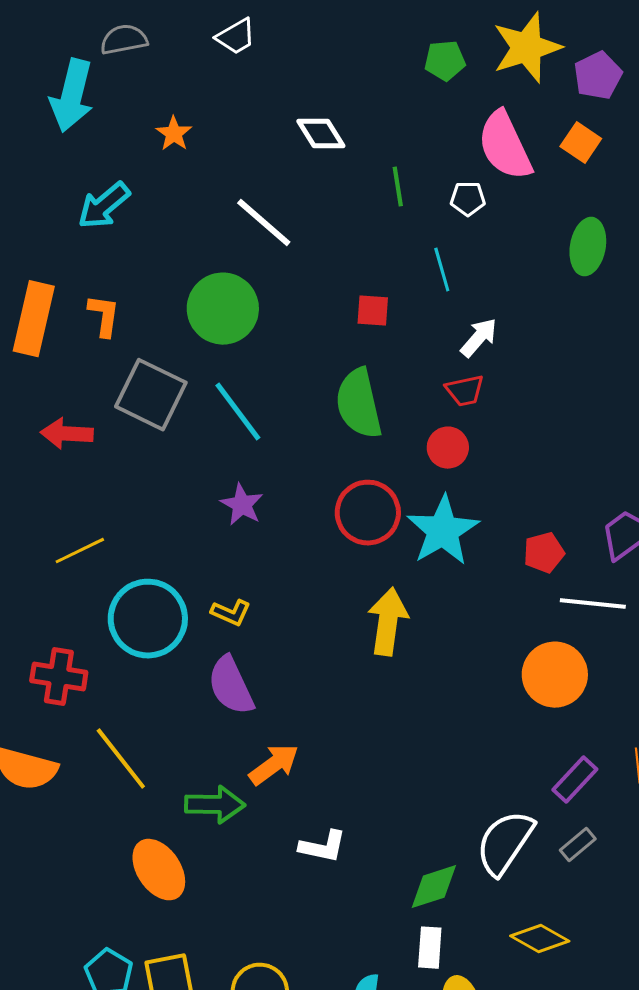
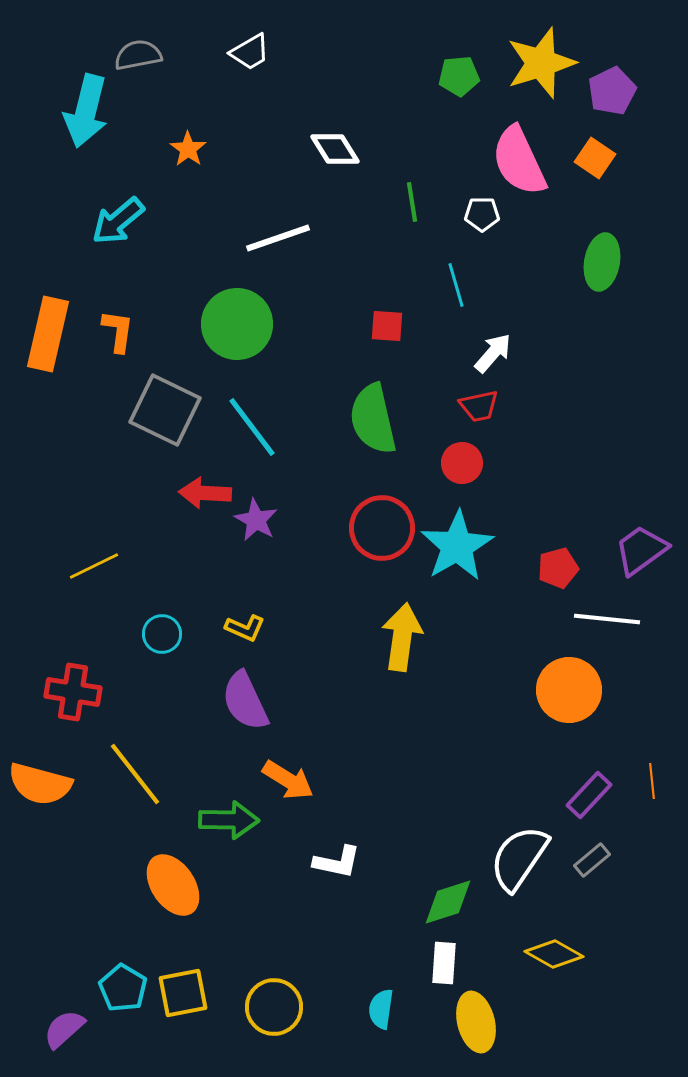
white line: (264, 223) -> (278, 238), turned -60
red arrow: (67, 434) -> (205, 493), moved
cyan circle: (148, 619) -> (162, 634), size x0.5
orange arrow: (274, 765) -> (288, 780), turned 68

